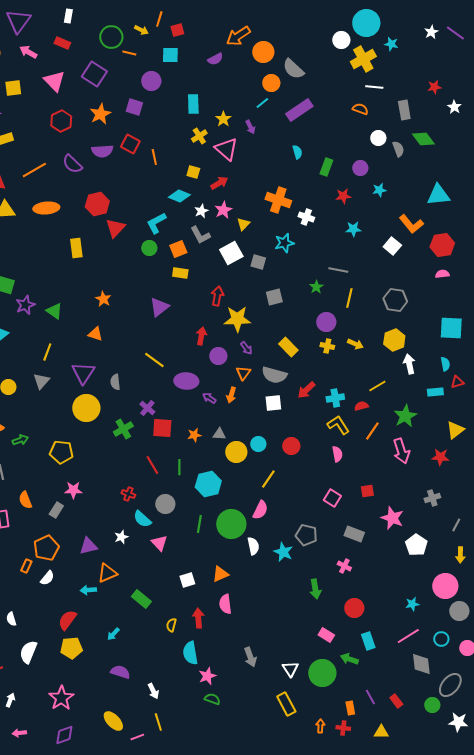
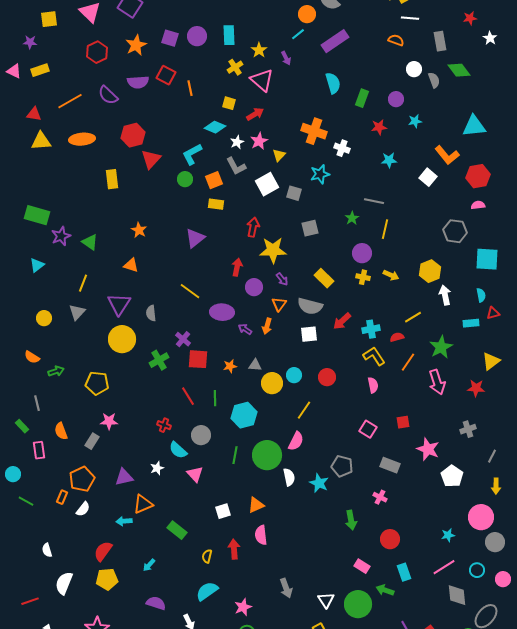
purple circle: (151, 81) -> (197, 36), moved
cyan semicircle: (297, 152) -> (333, 83), size x1.5
gray hexagon: (395, 300) -> (455, 231), moved
cyan semicircle: (190, 653) -> (207, 591), moved, turned 65

